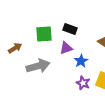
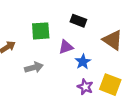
black rectangle: (70, 29) -> (78, 21), moved
gray arrow: (38, 66) -> (34, 67), size x0.7

